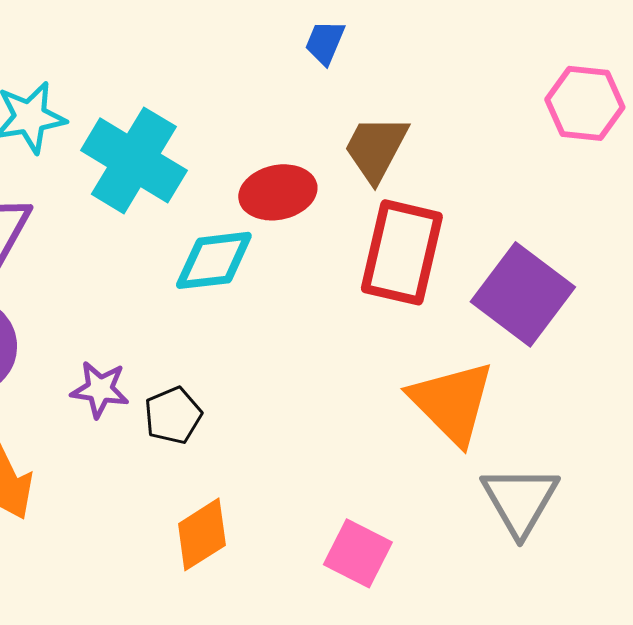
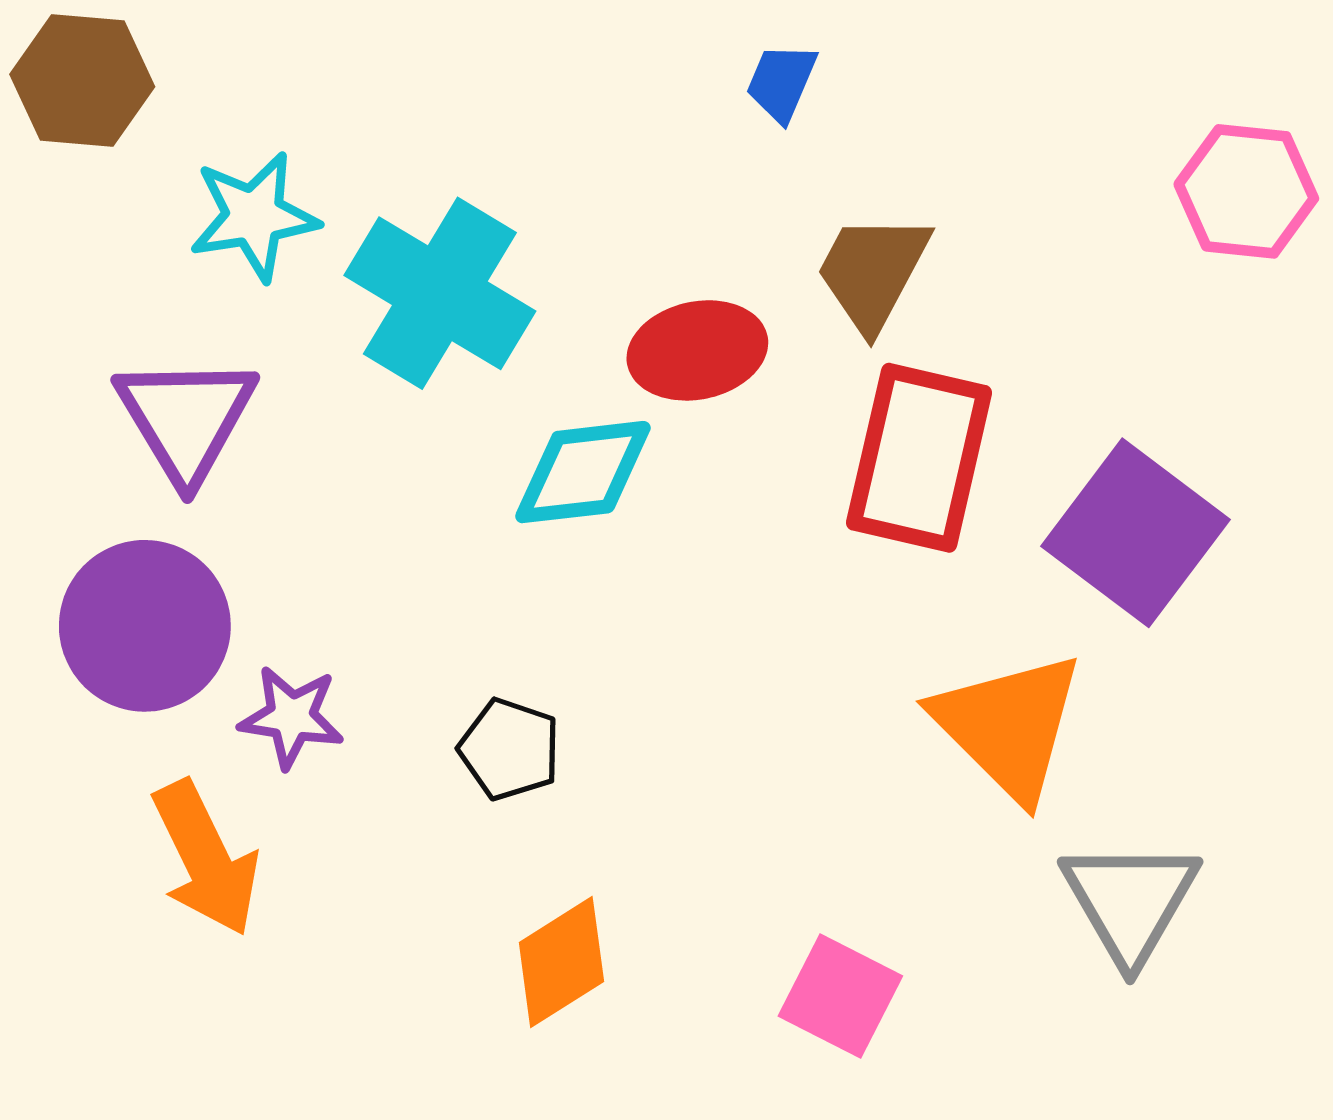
purple star: (100, 389) -> (291, 717), moved
black pentagon: (173, 415) -> (510, 749), turned -30

